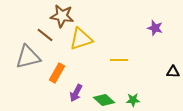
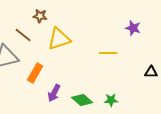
brown star: (62, 16) -> (40, 16), size x0.6
yellow line: (119, 60) -> (108, 53), moved

